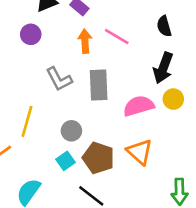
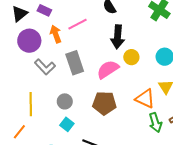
purple circle: (31, 34) -> (29, 41), moved, size x1.5
pink line: (117, 37) -> (77, 24), turned -42
orange triangle: (140, 152) -> (145, 99), moved
brown pentagon: (98, 158) -> (104, 103), moved

